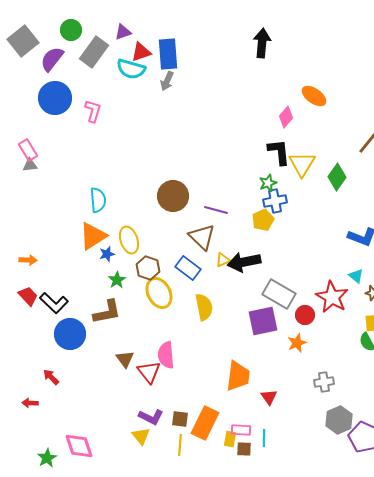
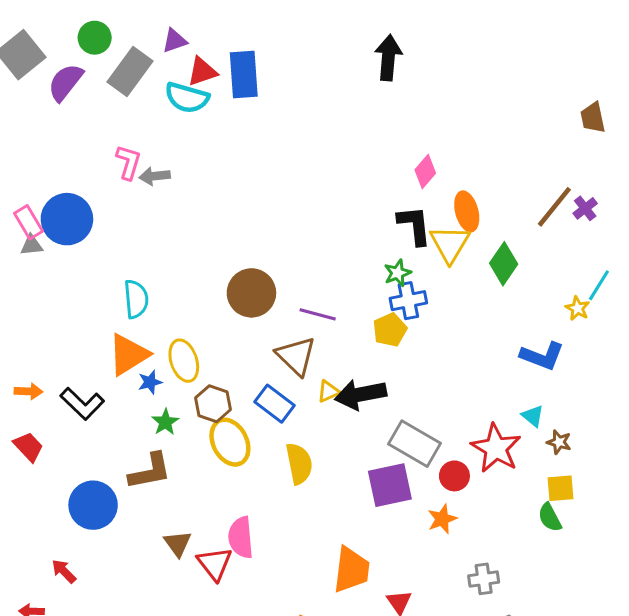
gray arrow: (167, 81) -> (155, 176), moved, turned 60
orange ellipse: (314, 96) -> (467, 211), moved, turned 40
blue circle: (55, 98) -> (67, 219), moved
black L-shape: (54, 303) -> (82, 404), moved

